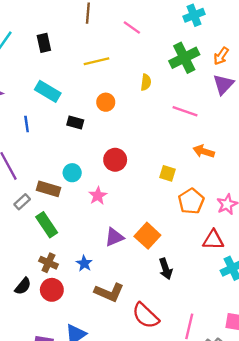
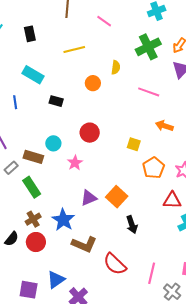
orange circle: (106, 102) -> (93, 83), moved
brown cross: (48, 263) -> (33, 219), turned 35
blue star: (84, 263) -> (63, 220), size x1.6

